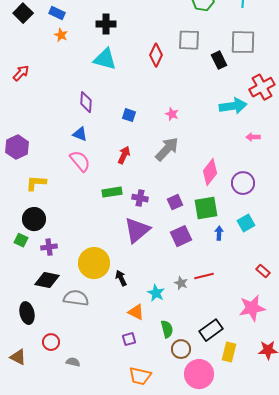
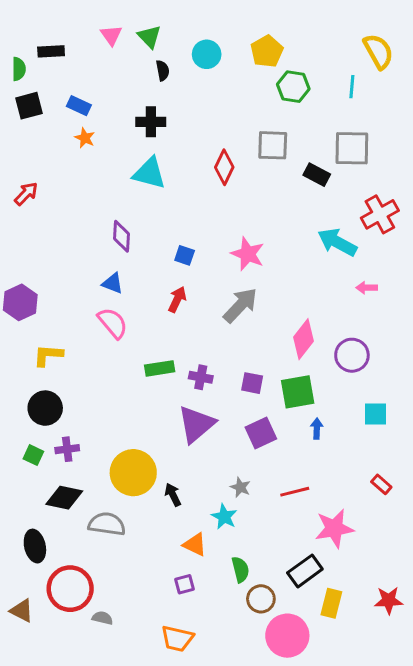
black square: (23, 13) -> (29, 106), turned 30
black rectangle: (219, 60) -> (317, 175), turned -36
cyan arrow: (233, 106) -> (337, 242), turned -144
pink star: (172, 114) -> (248, 254), size x1.6
red arrow: (124, 155) -> (177, 299), moved
purple square: (175, 202) -> (252, 383), turned 35
cyan square: (246, 223) -> (375, 414), moved, turned 30
green square: (21, 240) -> (33, 455), moved
gray star: (181, 283) -> (240, 487), moved
pink star: (252, 308) -> (334, 528), moved
red circle: (51, 342) -> (70, 589), size x1.8
orange trapezoid: (140, 376) -> (177, 638), moved

